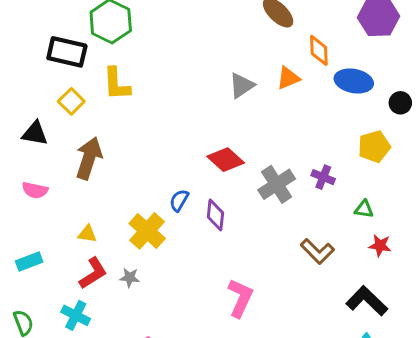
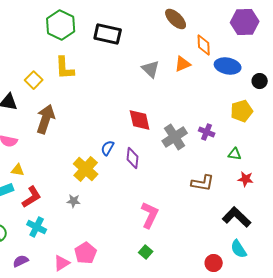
black rectangle: (67, 52) -> (108, 34), moved
gray triangle: (242, 85) -> (151, 69), turned -42
red diamond: (226, 160) -> (140, 120), turned 35
yellow triangle: (87, 234) -> (18, 170), moved
brown L-shape: (317, 251) -> (203, 183), turned -35
red L-shape: (93, 273) -> (32, 197), moved

